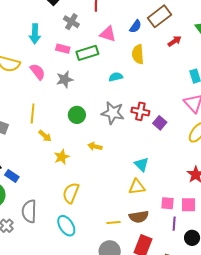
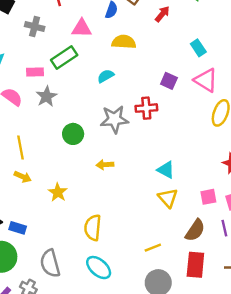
pink rectangle: (63, 49) -> (35, 72), moved
yellow semicircle: (138, 54) -> (124, 42), turned 114
purple square: (160, 123) -> (169, 81), moved
yellow arrow: (45, 136) -> (23, 177), moved
yellow star: (62, 157) -> (58, 192), moved
yellow triangle: (137, 187) -> (168, 198), turned -48
pink square: (167, 203) -> (208, 197), moved
brown semicircle: (139, 217) -> (195, 230), moved, turned -30

